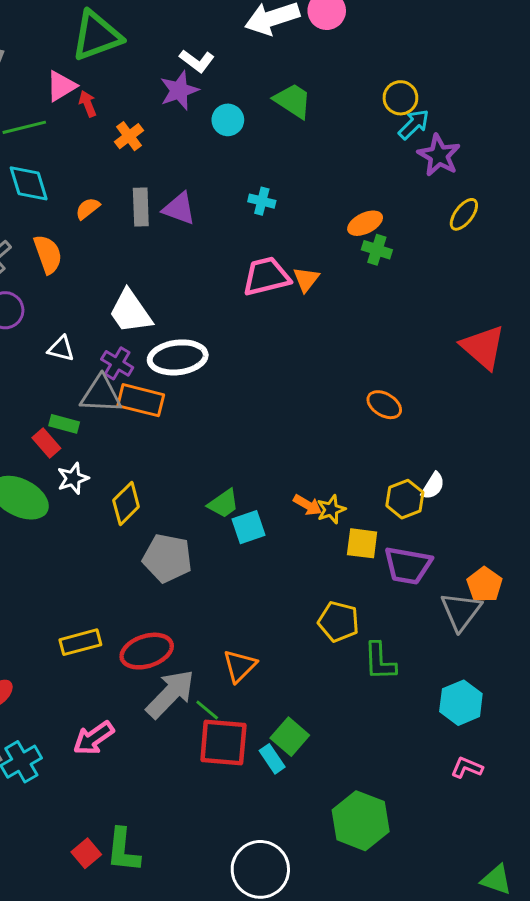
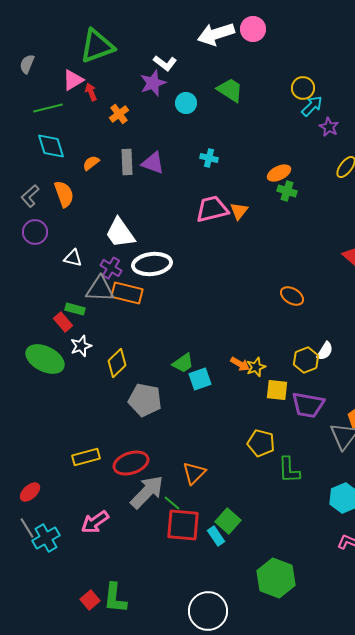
purple star: (439, 155) -> (329, 127), size x0.7

